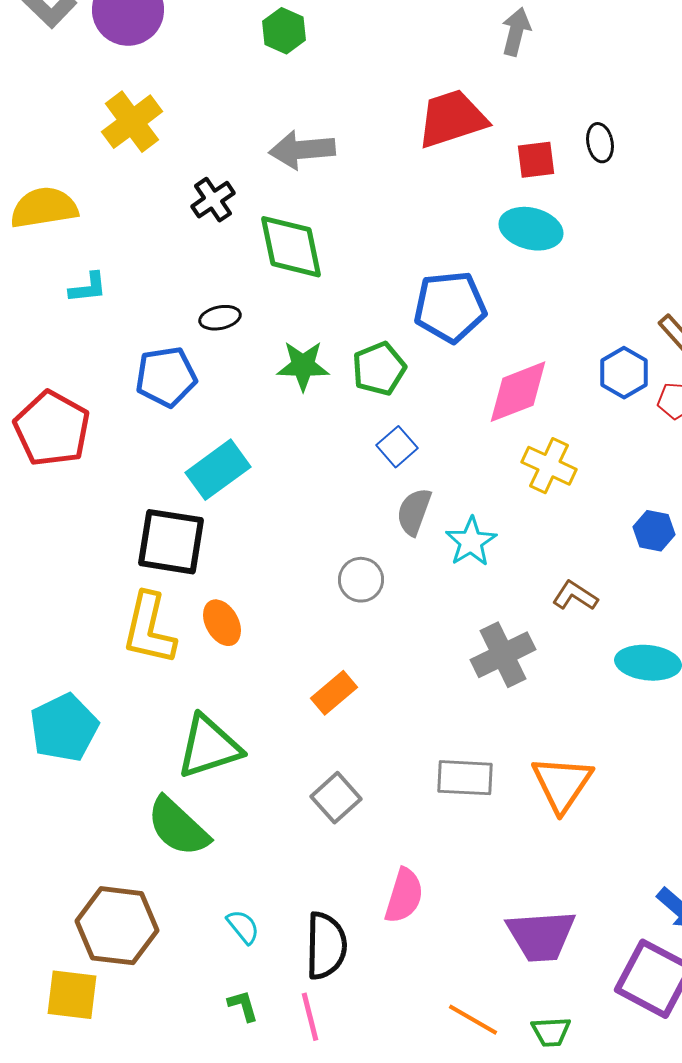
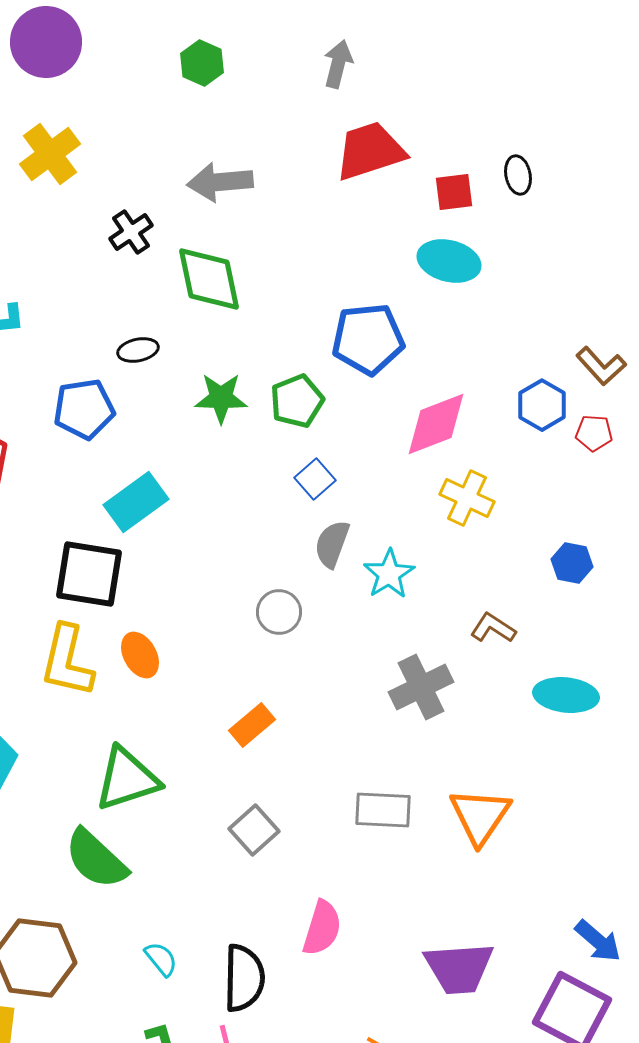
gray arrow: (516, 32) -> (338, 64), moved

